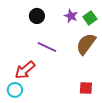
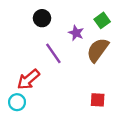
purple star: (71, 16) -> (76, 33), moved
purple line: (47, 47) -> (53, 53), turned 30

